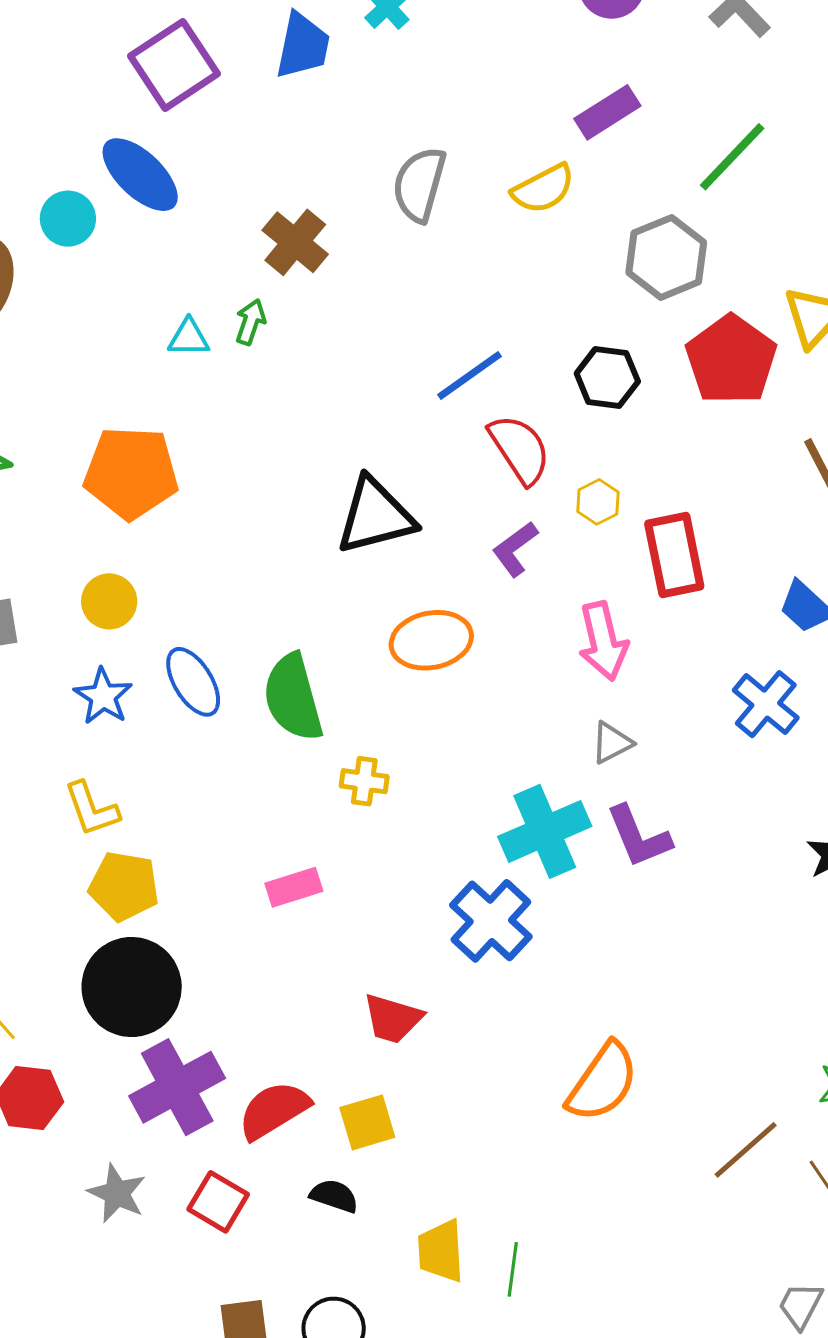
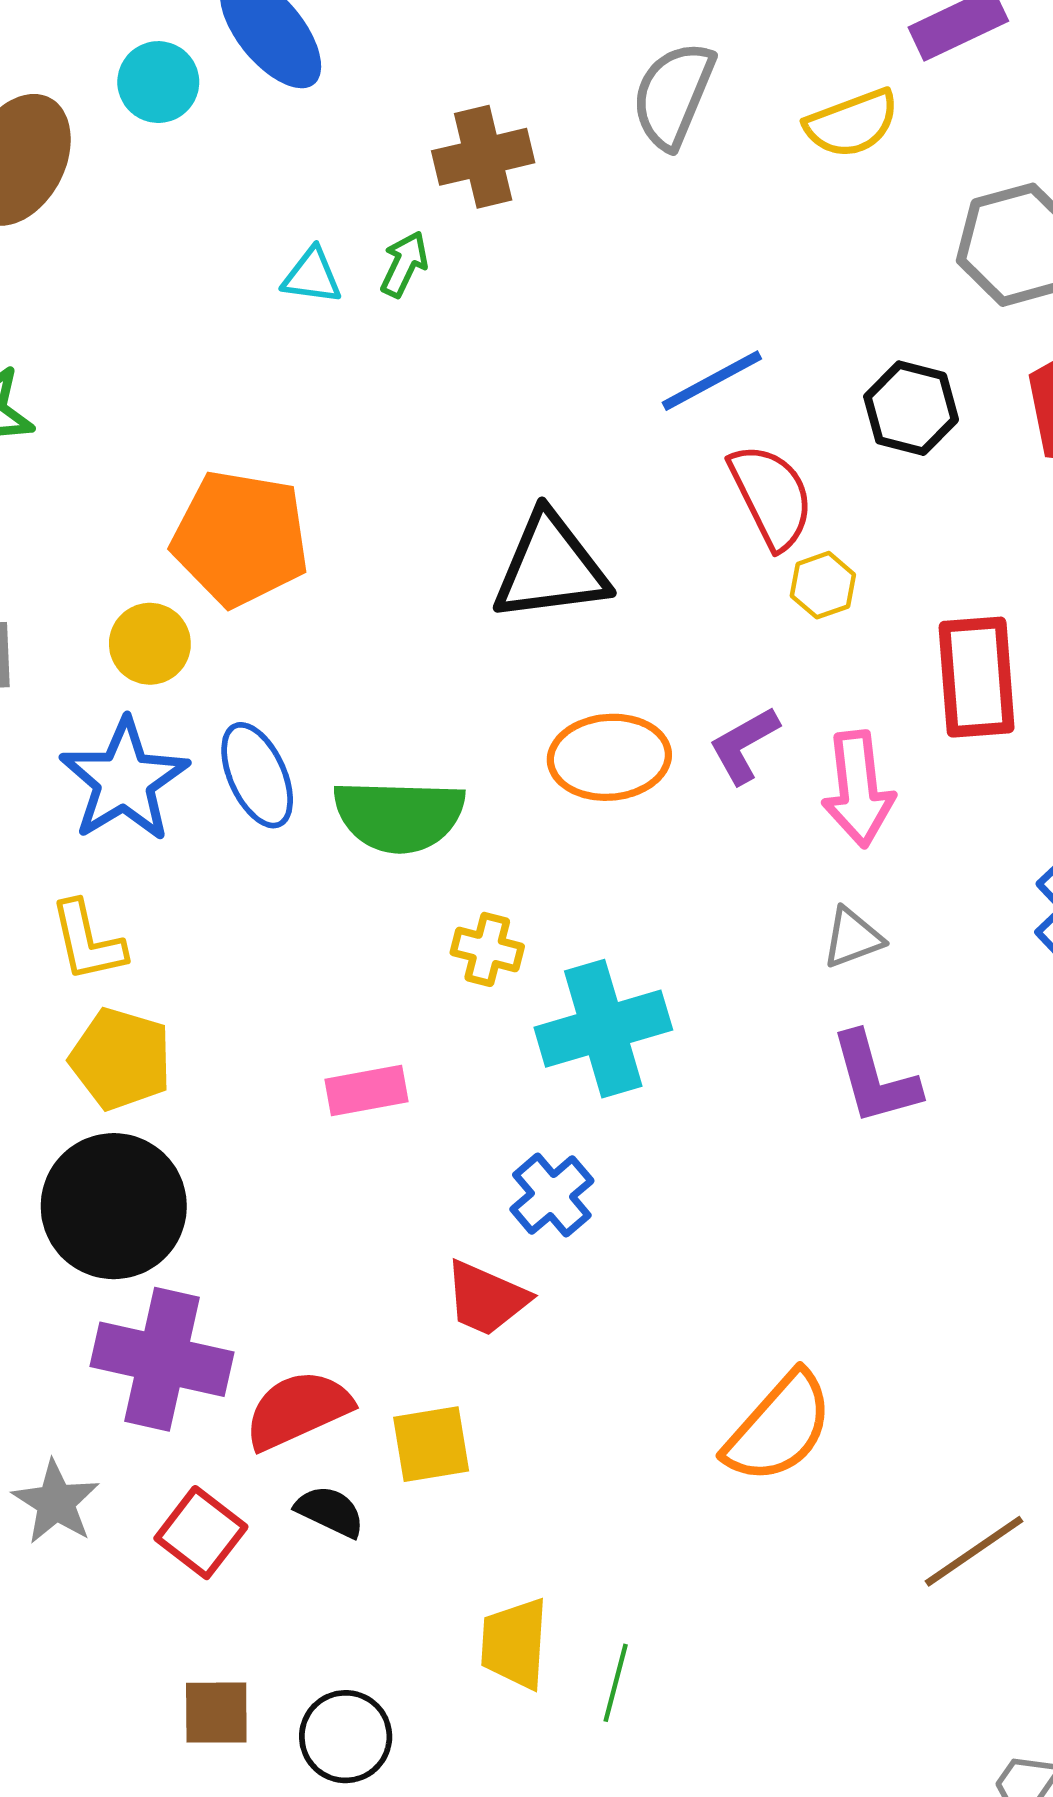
brown cross: (295, 242) -> (483, 157), turned 30
orange pentagon: (131, 473) -> (240, 538), moved
yellow hexagon: (598, 502) -> (823, 585), moved
purple L-shape: (515, 549) -> (744, 745), moved
blue star: (103, 696) -> (124, 780), size x1.5
green semicircle: (293, 698) -> (399, 816), turned -80
cyan cross: (545, 831) -> (603, 1029), moved
blue cross: (491, 921) -> (552, 1195), moved, size x0.7
purple cross: (177, 1087) -> (162, 1359), turned 34
black semicircle: (334, 1196) -> (330, 1511), moved

